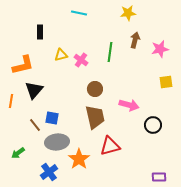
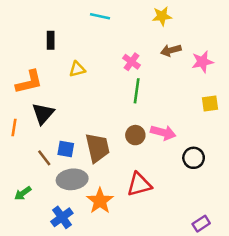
brown arrow: (135, 40) -> (171, 50), turned -119
green line: (110, 52) -> (137, 91), moved
pink cross: (81, 60) -> (132, 62), moved
brown circle: (95, 89) -> (135, 135), moved
brown trapezoid: (95, 117) -> (97, 148), moved
purple rectangle: (159, 177) -> (201, 224), turned -32

